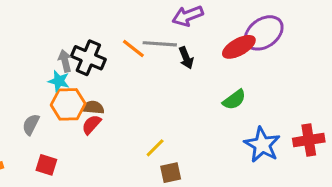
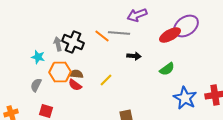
black arrow: (186, 58) -> (134, 56), moved, turned -64
cyan star: (59, 81) -> (38, 57), moved
red semicircle: (91, 125) -> (75, 85), turned -96
yellow line: (155, 148) -> (106, 80), moved

